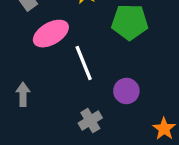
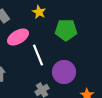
purple circle: (126, 91) -> (64, 72), size x1.5

